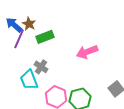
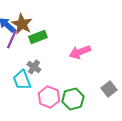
brown star: (29, 24) -> (22, 24), size x1.5

